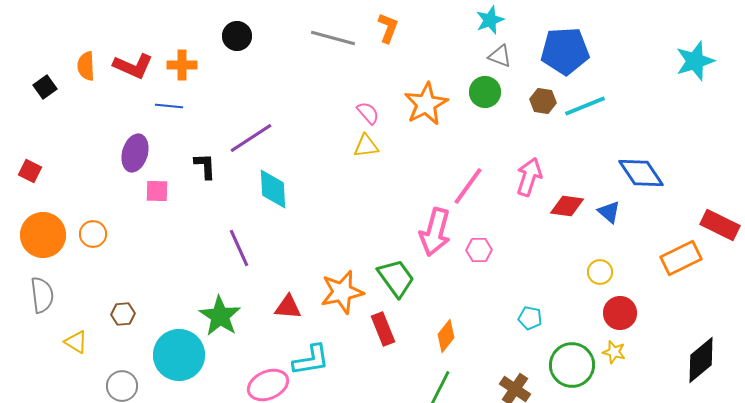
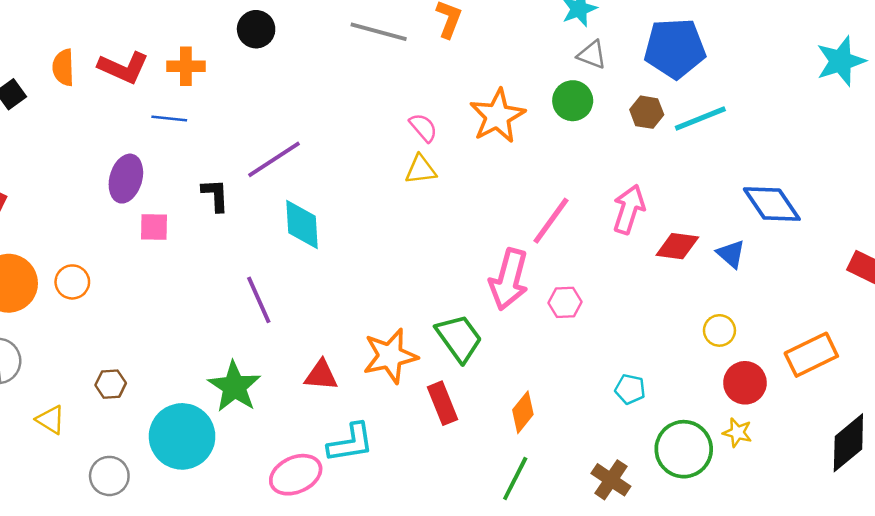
orange rectangle: (681, 258) -> (811, 355), moved

